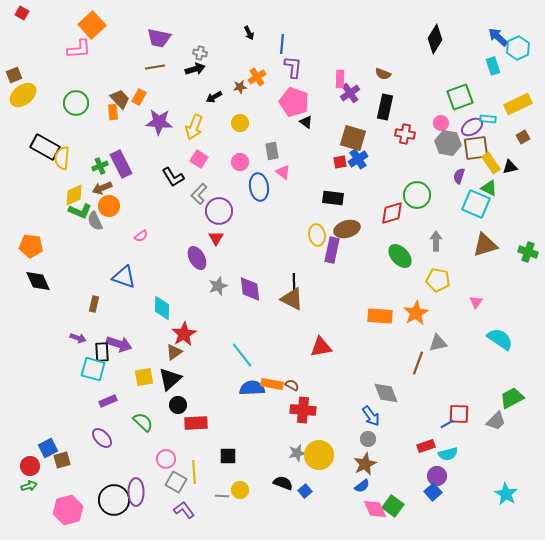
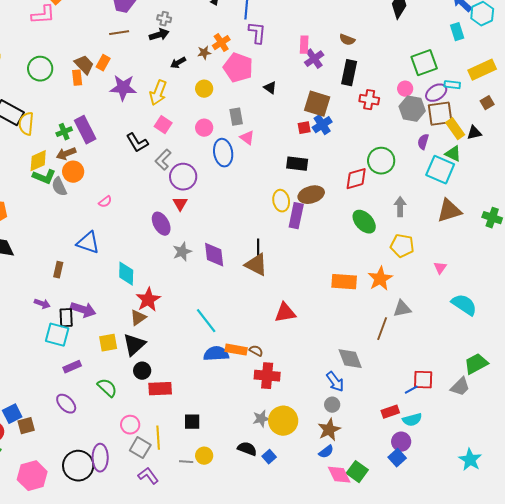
pink pentagon: (294, 102) -> (238, 68), moved

